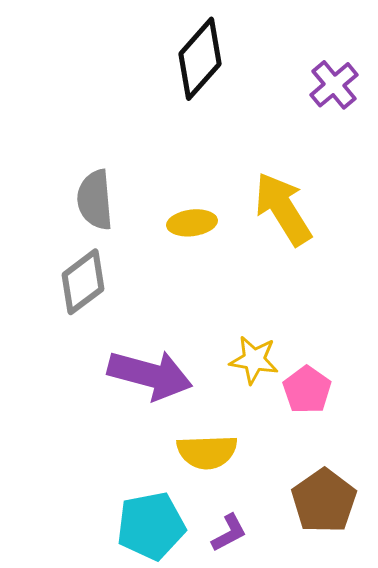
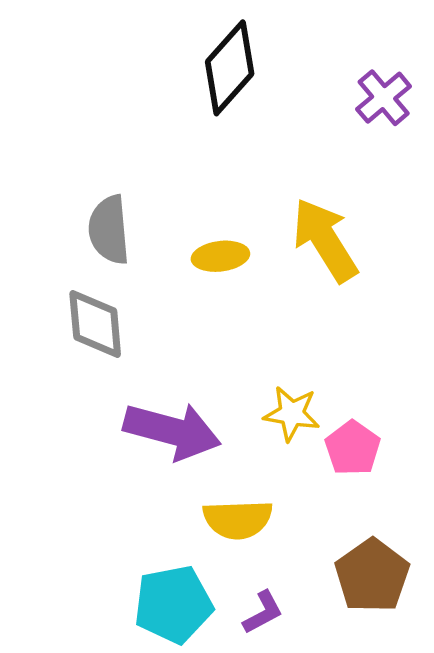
gray diamond: (83, 282) -> (95, 324), turned -58

